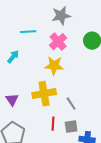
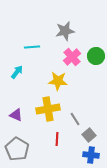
pink cross: (58, 42) -> (72, 57), moved
purple triangle: (12, 100) -> (16, 115), turned -32
gray square: (71, 127) -> (89, 135), moved, turned -32

